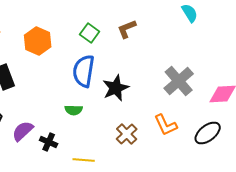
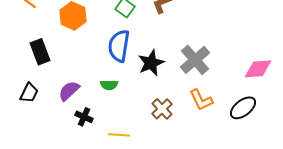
gray cross: (179, 81) -> (195, 60), moved
purple semicircle: (23, 131) -> (69, 91), moved

